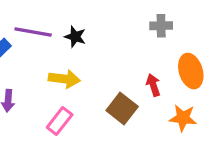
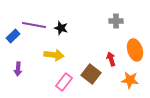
pink rectangle: (60, 121) -> (64, 82), moved

